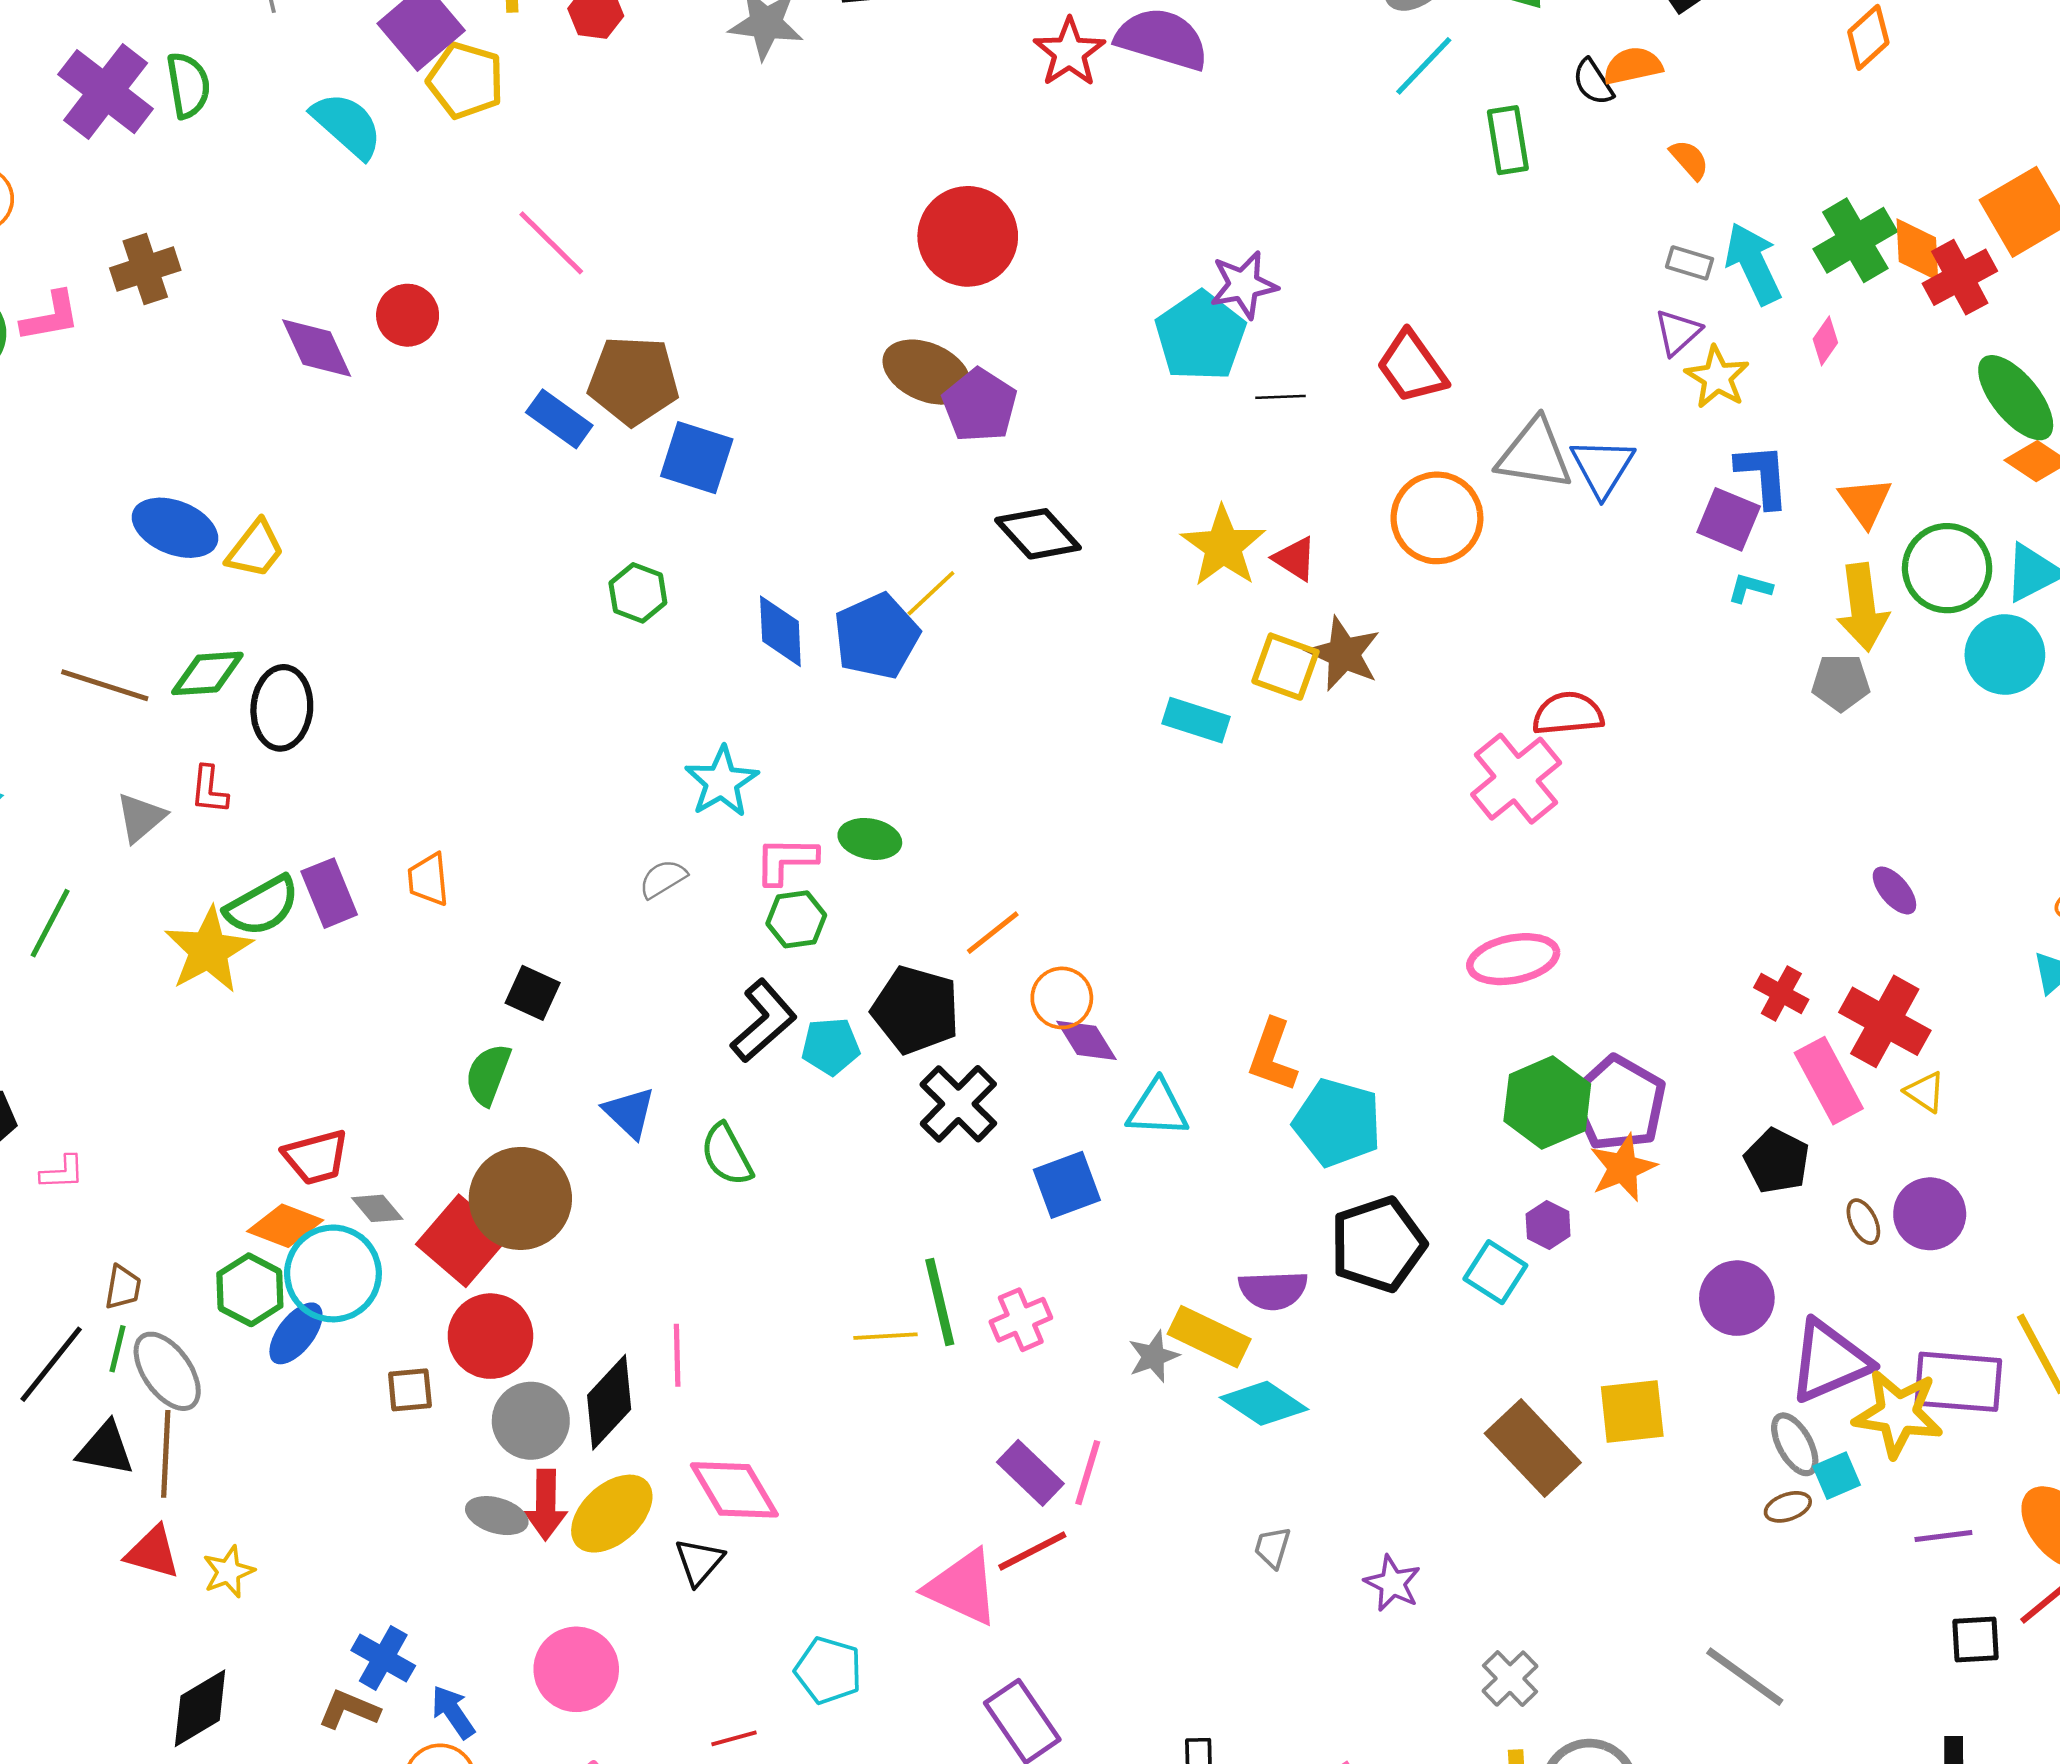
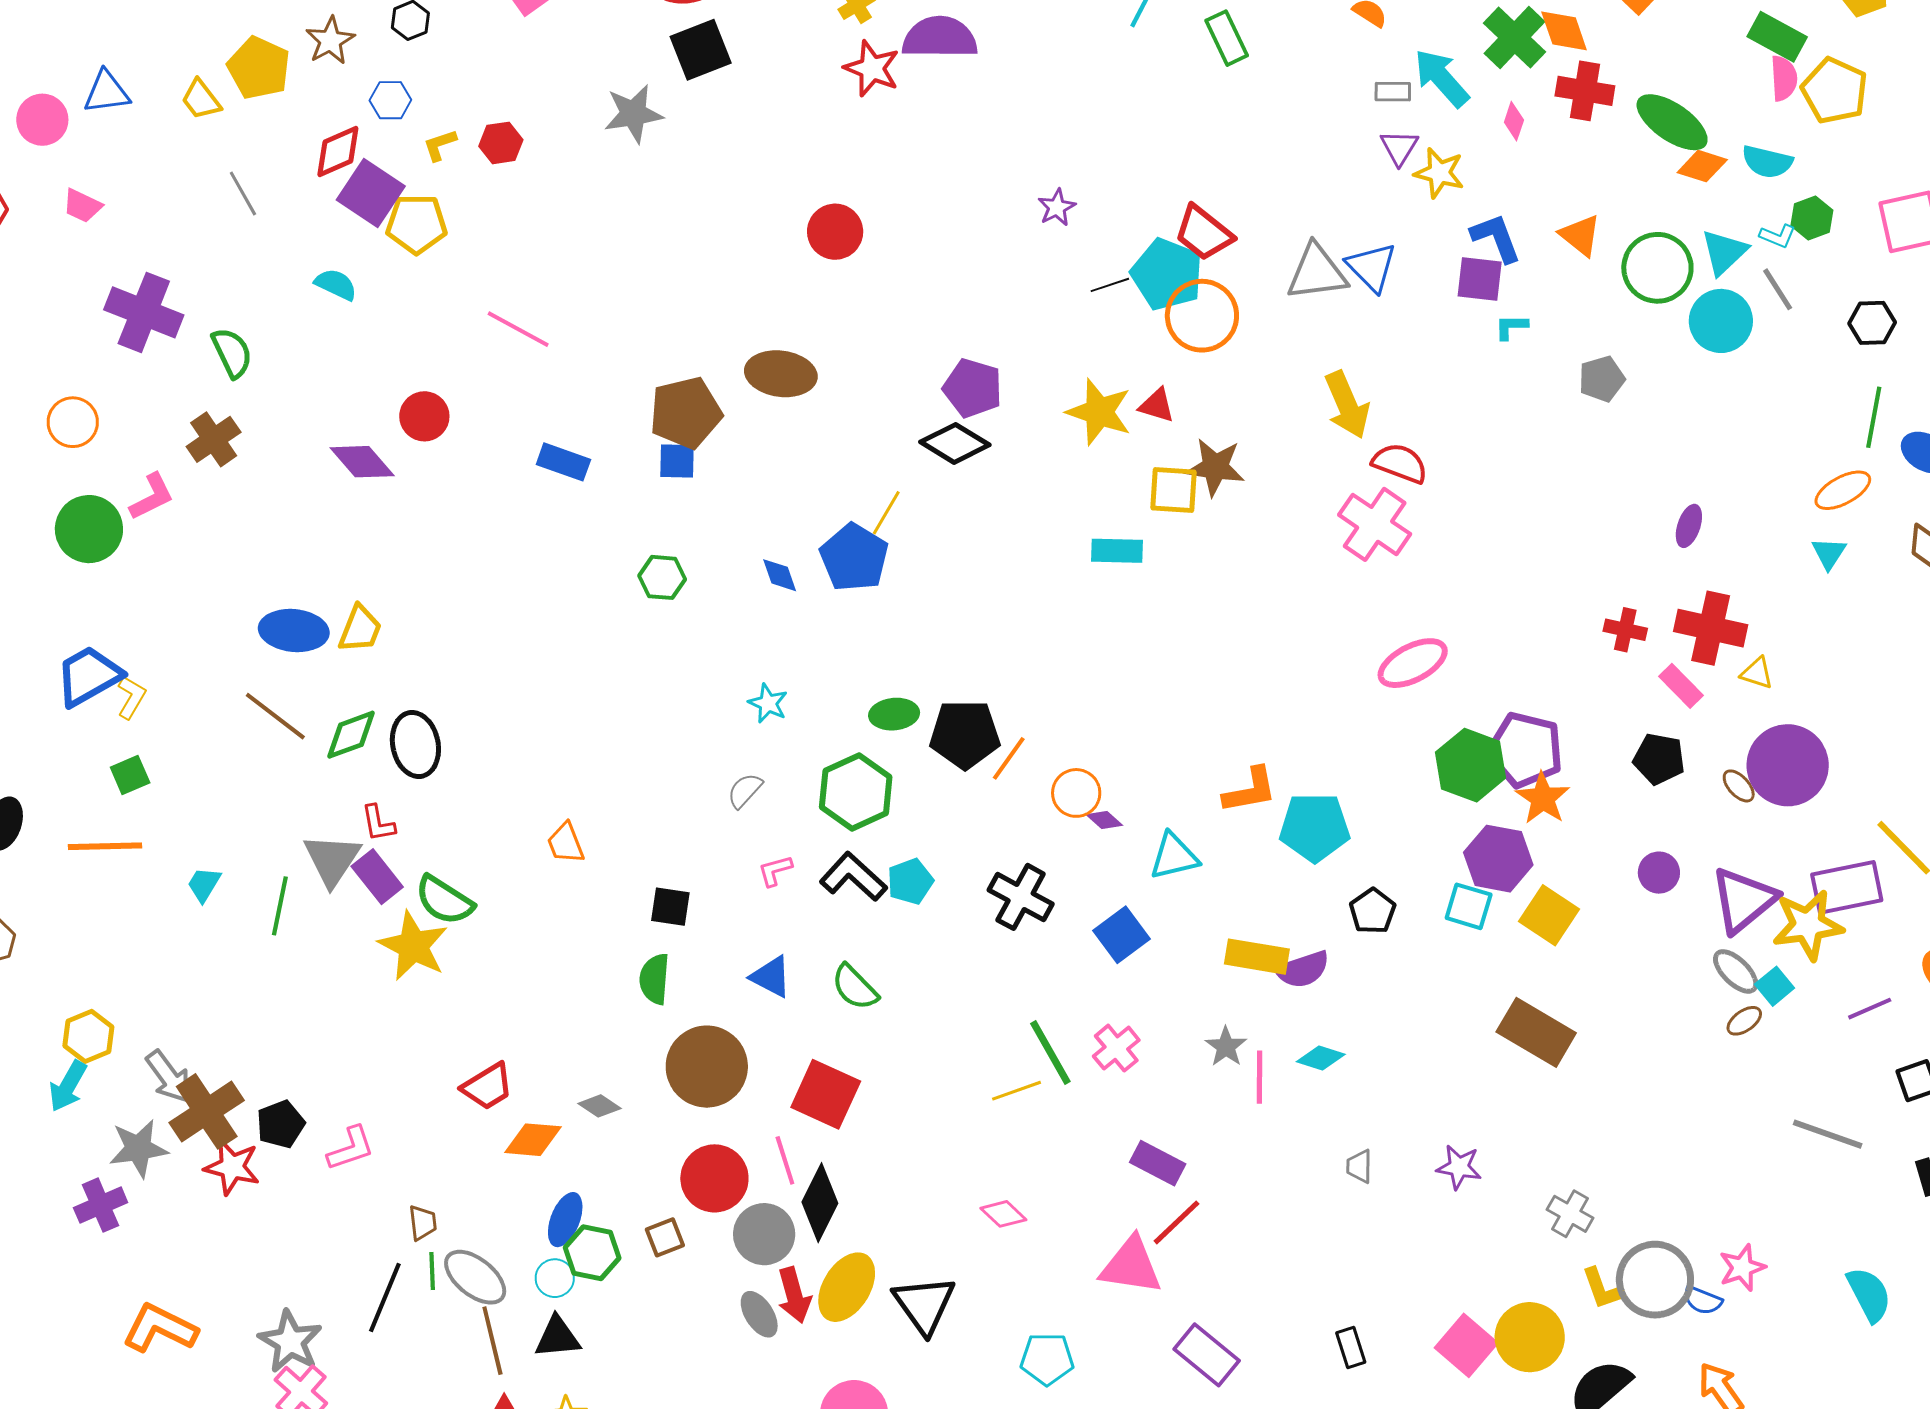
green semicircle: (188, 85) -> (232, 353), moved
cyan semicircle: (347, 125) -> (336, 285), size x0.7
red circle: (968, 236) -> (835, 232), size x0.7
red cross: (1960, 277) -> (1585, 91), moved, turned -36
purple star: (1244, 285) -> (1057, 207), size x0.7
cyan pentagon: (1200, 336) -> (1167, 274), moved
brown ellipse: (927, 372) -> (781, 374), moved
brown pentagon: (633, 381) -> (686, 413), moved
purple pentagon: (980, 405) -> (973, 388), moved
blue square: (697, 458) -> (677, 461), size x0.7
orange circle: (1437, 518) -> (1202, 316), moved
yellow arrow: (1863, 607) -> (1347, 405), moved
blue diamond: (780, 631) -> (780, 575), size x0.7
brown line: (105, 685) -> (275, 716), moved, turned 36
red semicircle: (1568, 714) -> (1400, 463), turned 42
cyan star: (722, 782) -> (768, 703), size x0.7
gray triangle: (141, 818) -> (332, 860), size x1.4
pink L-shape: (786, 860) -> (775, 871), moved, size x0.7
purple ellipse: (1894, 890) -> (1689, 526), turned 75
purple rectangle: (329, 893) -> (377, 877), moved
green semicircle: (262, 906) -> (444, 900), turned 78
green hexagon: (796, 919) -> (856, 792), size x1.6
green line: (50, 923) -> (280, 906), moved
black pentagon: (916, 1010) -> (965, 734), moved
black L-shape: (764, 1021) -> (853, 877), turned -80
purple diamond: (1086, 1040) -> (1104, 820), size x0.7
orange L-shape: (1272, 1056) -> (1250, 790), turned -104
pink rectangle: (1829, 1081) -> (1681, 686), size x0.7
red trapezoid: (316, 1157) -> (488, 1086), moved
pink L-shape: (62, 1172) -> (351, 1148), size x1.4
purple circle: (1930, 1214) -> (1788, 765), size x1.4
purple hexagon: (1548, 1225) -> (1498, 859), size x1.8
red square: (462, 1241) -> (826, 1094), moved
black pentagon: (1378, 1244) -> (1372, 911), size x0.6
cyan circle: (333, 1273) -> (555, 1278), moved, size x0.5
green hexagon: (250, 1290) -> (592, 1253), moved
purple circle: (1737, 1298) -> (1659, 873), size x0.7
yellow rectangle: (1209, 1337) -> (1257, 957), moved
pink line: (677, 1355) -> (785, 1160), moved
cyan diamond: (1264, 1403) -> (1321, 1058), size x0.7
yellow square: (1632, 1411) -> (1549, 915), moved, turned -34
black triangle: (106, 1449) -> (557, 1337), moved
pink line: (1088, 1473) -> (1260, 1077), moved
pink diamond: (734, 1490) -> (1003, 1214), moved, size x0.6
gray ellipse: (497, 1516) -> (759, 1314), turned 57
black triangle: (699, 1562) -> (924, 1304), size x1.6
gray line: (1745, 1677) -> (1828, 1134), moved

